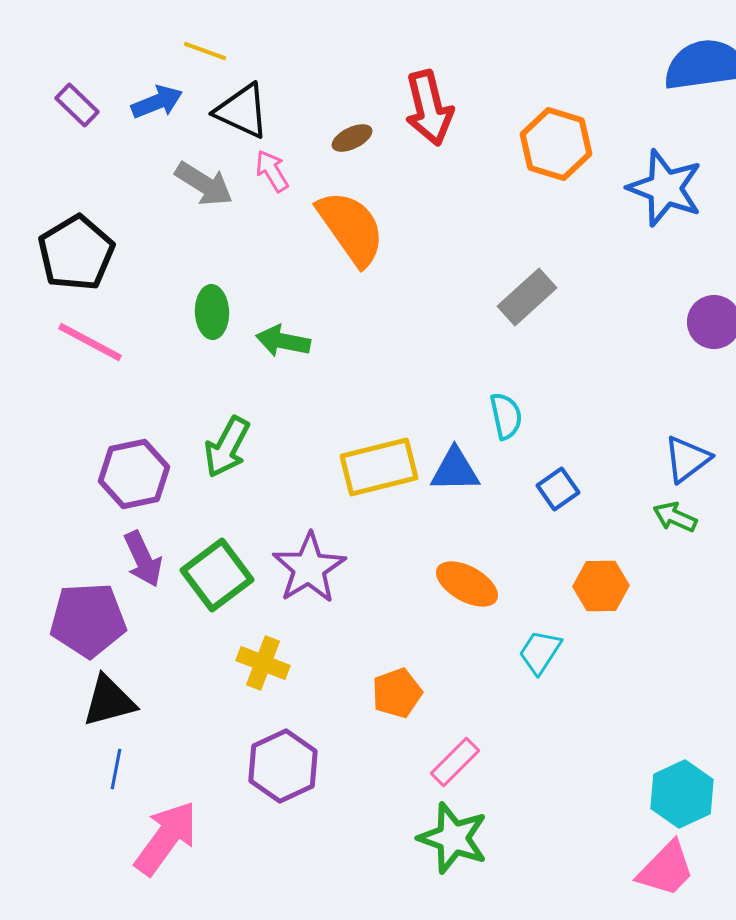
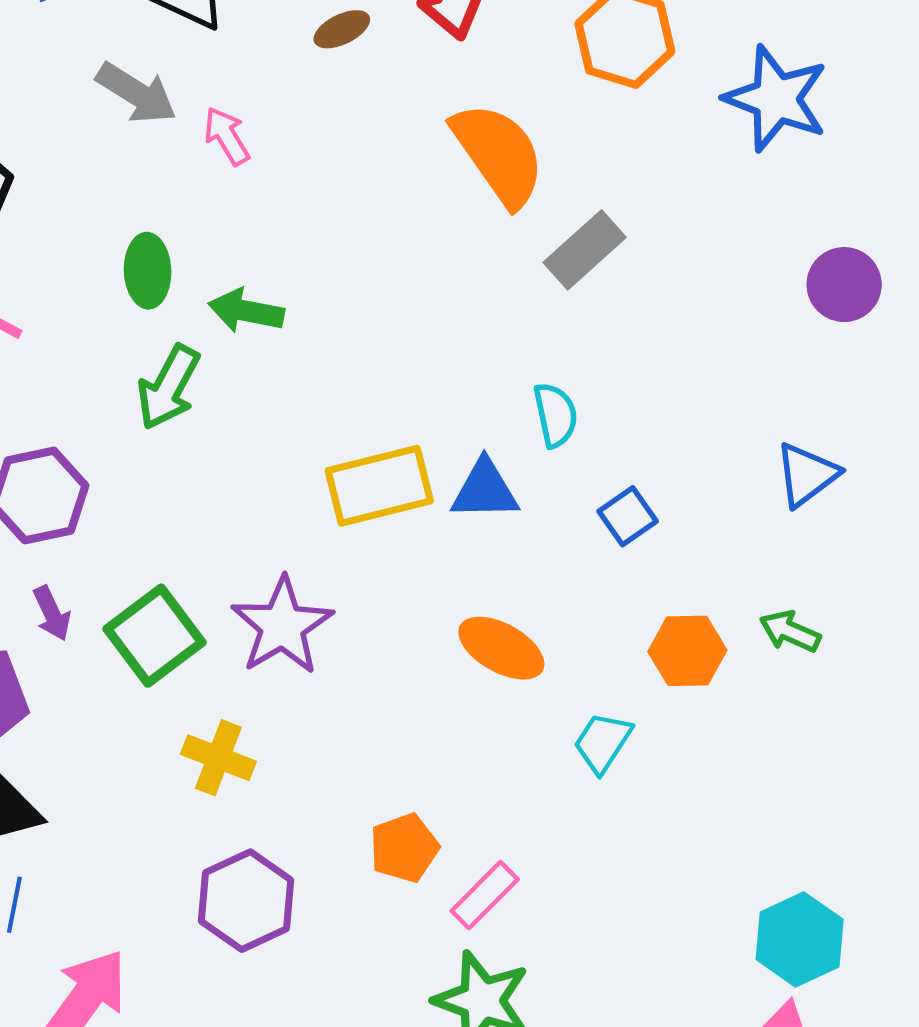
pink arrow: (272, 171) -> (227, 136), moved
orange semicircle: (351, 228) -> (499, 154), moved
green arrow: (227, 447) -> (168, 387), moved
green arrow: (675, 517) -> (790, 631), moved
purple arrow: (143, 559) -> (52, 613), size x0.7
orange pentagon: (397, 693) -> (404, 848), moved

